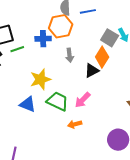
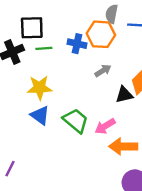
gray arrow: (70, 55) -> (103, 71), turned -128
yellow star: (40, 79) -> (40, 88), moved
orange arrow: (75, 124) -> (123, 146), moved, size x1.6

